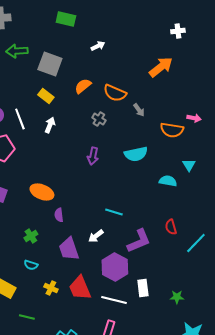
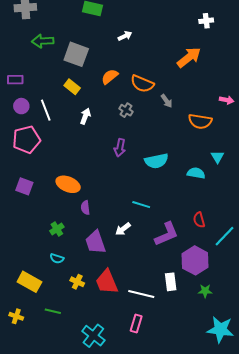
pink arrow: (194, 118) -> (227, 100), moved
white arrow: (50, 125) -> (85, 116), moved
cyan semicircle: (136, 154) -> (156, 161), moved
purple hexagon: (115, 267) -> (195, 260), moved

